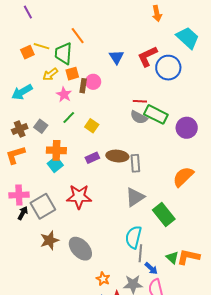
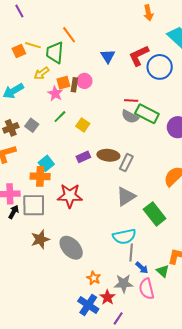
orange square: (72, 74) -> (63, 83), moved
orange cross: (56, 150) -> (40, 176), moved
gray rectangle: (135, 163) -> (126, 163), turned 30
gray square: (43, 206) -> (34, 205), turned 30
cyan semicircle: (134, 237) -> (124, 236), turned -115
green triangle: (172, 258) -> (163, 271), moved

